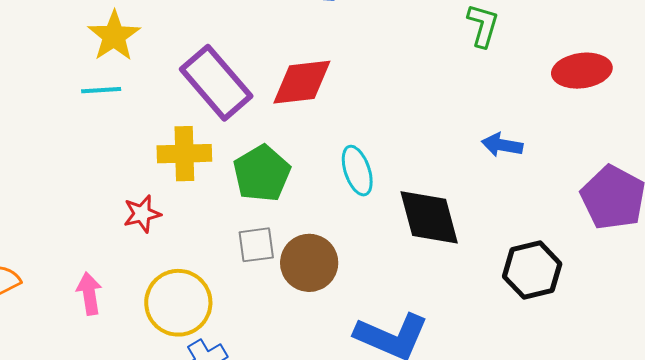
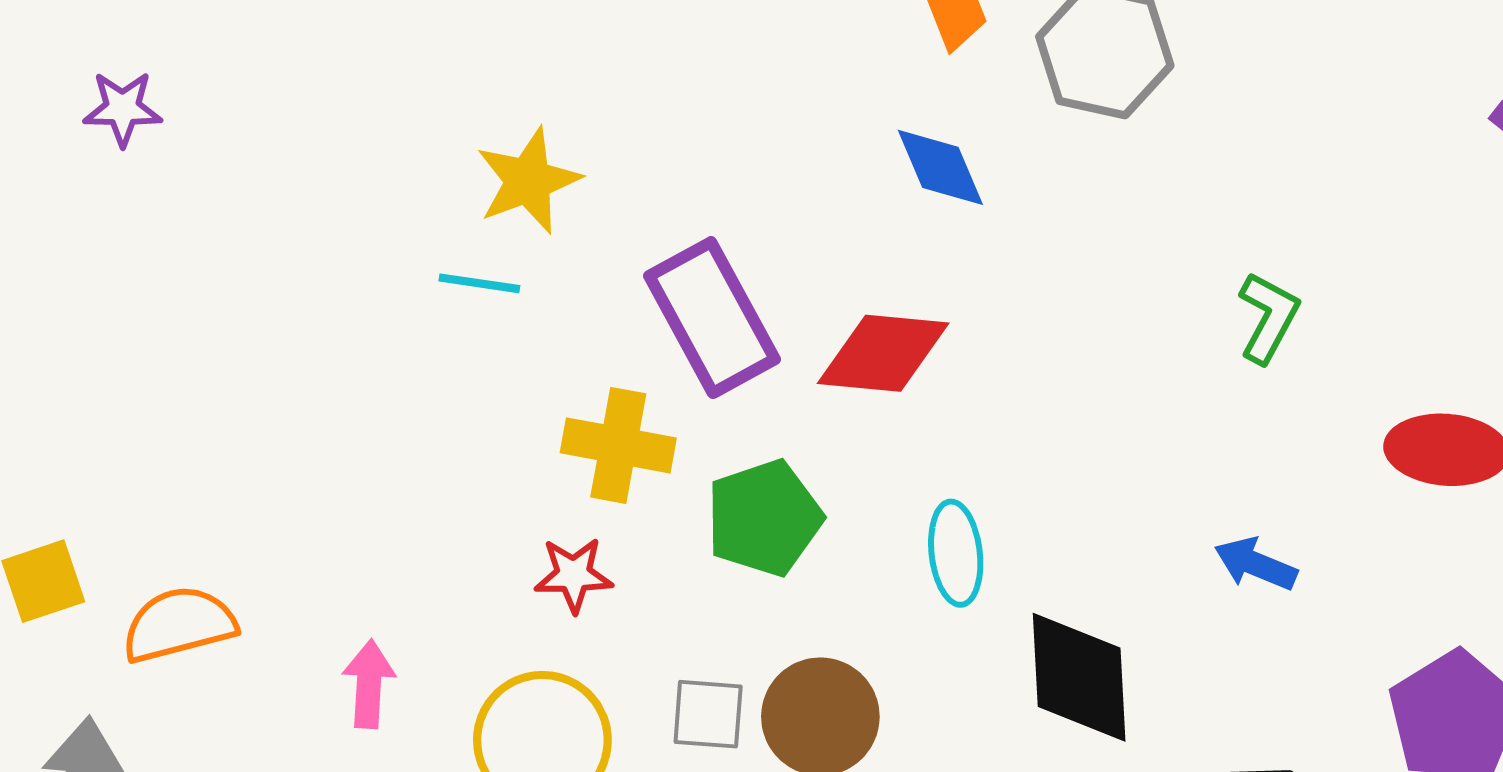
red star: (142, 214) -> (574, 575), moved
gray square: (256, 245) -> (708, 714), moved

